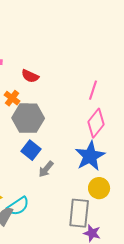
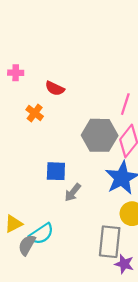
gray hexagon: (28, 118) -> (100, 135), moved
blue square: (31, 150) -> (56, 171), turned -36

